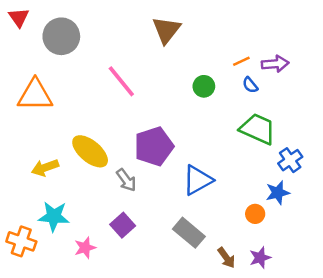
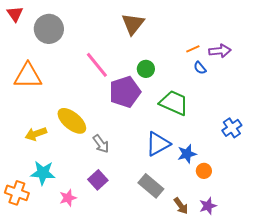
green circle: (204, 86) -> (146, 69), moved
green trapezoid: (258, 129) -> (174, 103), moved
purple pentagon: (154, 146) -> (125, 92), moved
blue star: (278, 193) -> (187, 154), moved

